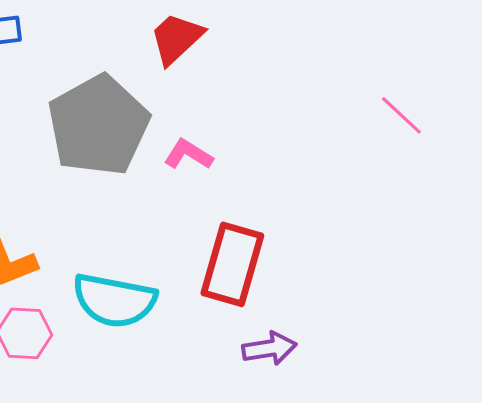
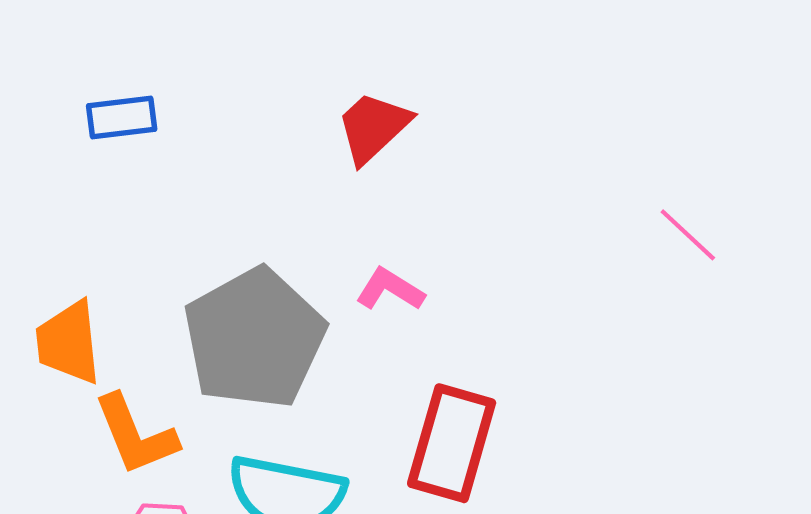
gray pentagon: (98, 125) -> (254, 338), moved

